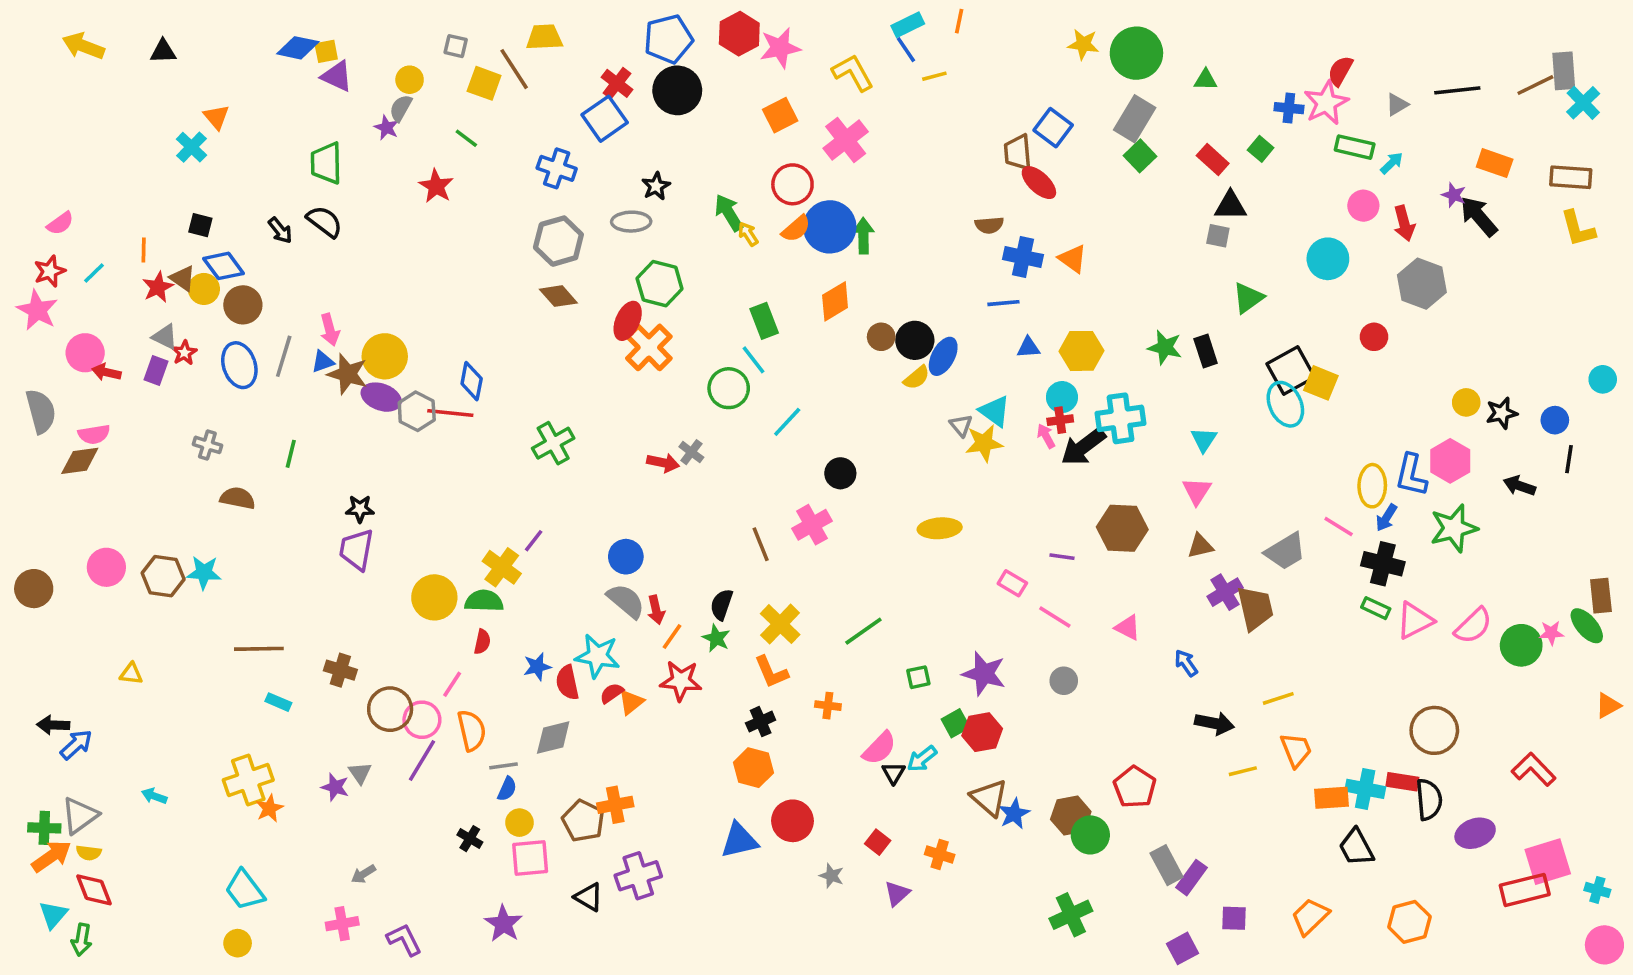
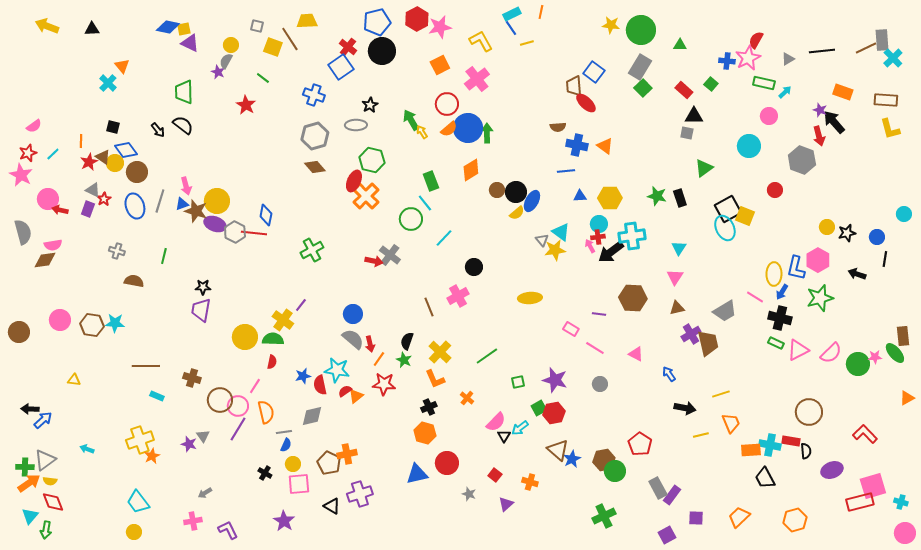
red arrow: (1404, 223) -> (819, 136), moved
gray cross: (691, 452) -> (390, 255), size x1.5
orange cross: (828, 706) -> (467, 398), turned 32
black semicircle: (1429, 800) -> (806, 451), size x0.7

